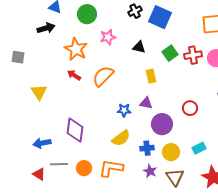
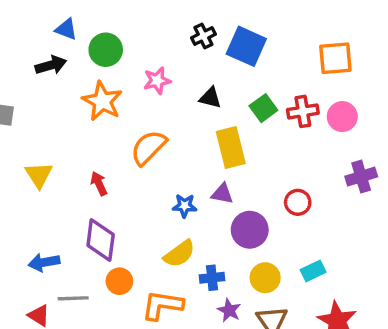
green circle: (87, 14) -> (106, 50), moved
red arrow: (74, 75) -> (99, 183), moved, turned 32
yellow rectangle: (151, 76) -> (231, 147), size x1.6
blue cross: (147, 148) -> (212, 278), moved
orange circle: (84, 168) -> (119, 281), moved

